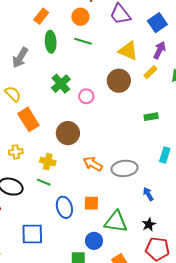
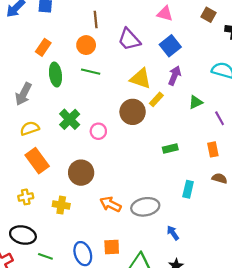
yellow rectangle: (150, 72) -> (156, 99), moved
yellow semicircle: (13, 94) -> (30, 128), moved, turned -60
green line: (44, 182) -> (45, 256), moved

